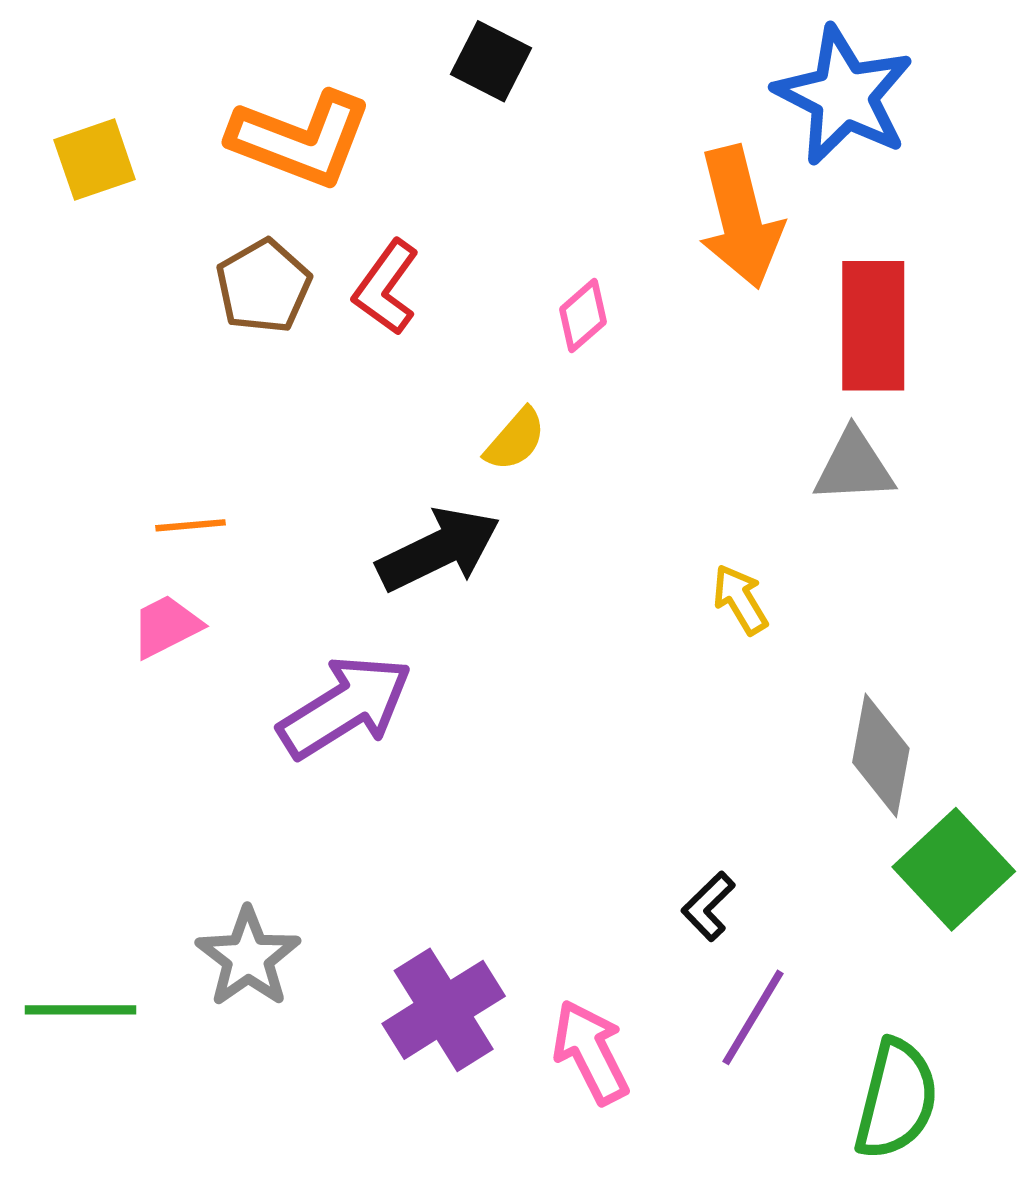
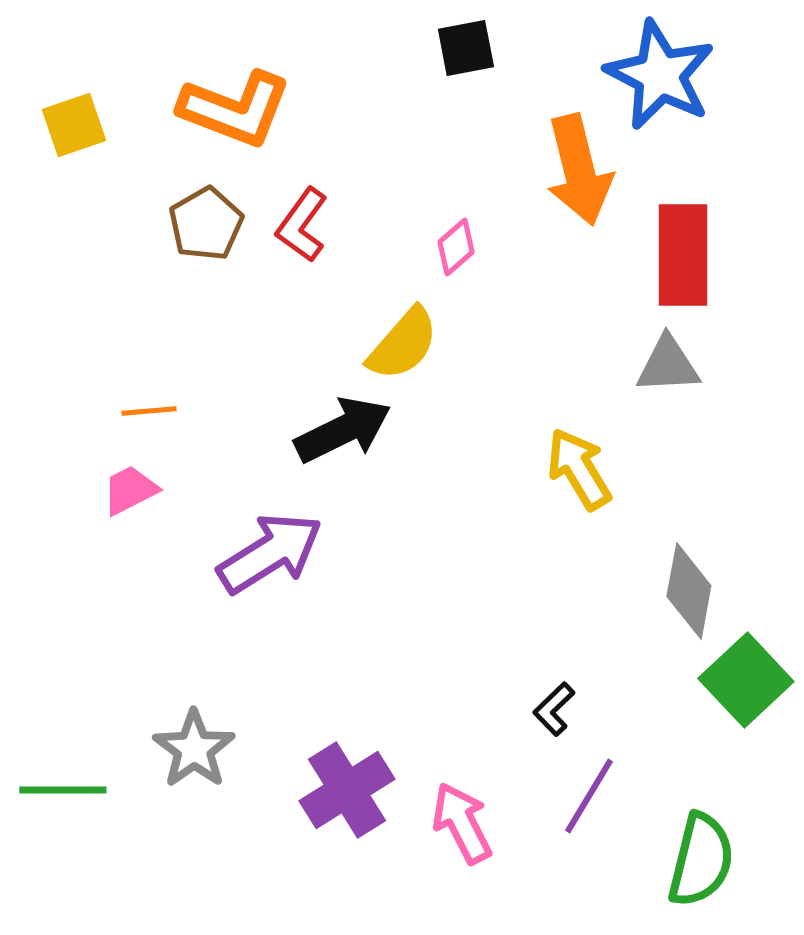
black square: (491, 61) -> (466, 48), moved, turned -38
yellow semicircle: (515, 440) -> (403, 344), size x1.5
yellow arrow: (740, 599) -> (579, 469), size x1.5

